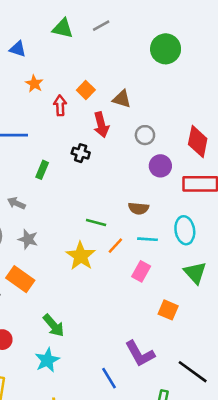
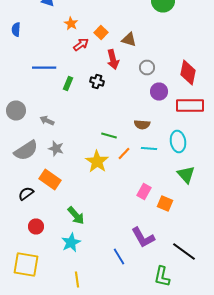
orange star: (34, 84) -> (71, 24), moved
red arrow: (60, 105) -> (81, 44), turned 56
green rectangle: (42, 170) -> (68, 84), moved
pink rectangle: (141, 271) -> (144, 192), moved

